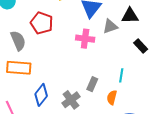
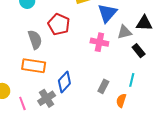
black rectangle: (141, 46) -> (139, 51), moved
blue diamond: (41, 95) -> (64, 82), moved
gray cross: (71, 100) -> (47, 98), moved

